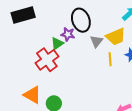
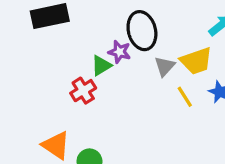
yellow line: (110, 59) -> (185, 97), turned -32
red cross: (47, 60) -> (83, 91), size x0.7

